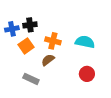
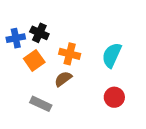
black cross: (30, 25) -> (39, 33), turned 32
cyan semicircle: (85, 42) -> (112, 55), turned -78

